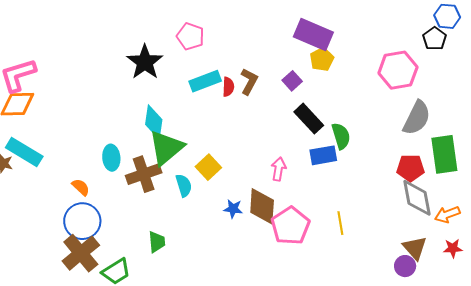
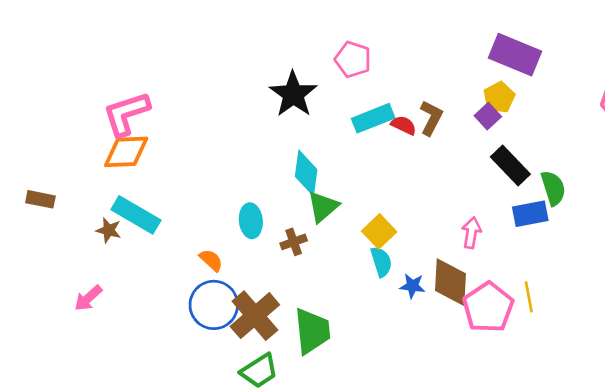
yellow pentagon: (322, 59) -> (499, 97), moved
red semicircle: (228, 87) -> (404, 125), turned -66
green triangle: (166, 148) -> (323, 207), size x0.7
brown cross: (144, 174) -> (294, 242), size x0.6
cyan semicircle: (184, 185) -> (381, 262), moved
yellow line: (340, 223) -> (529, 297), moved
green trapezoid: (157, 242) -> (312, 331), size x1.6
brown cross: (81, 253) -> (255, 316), moved

